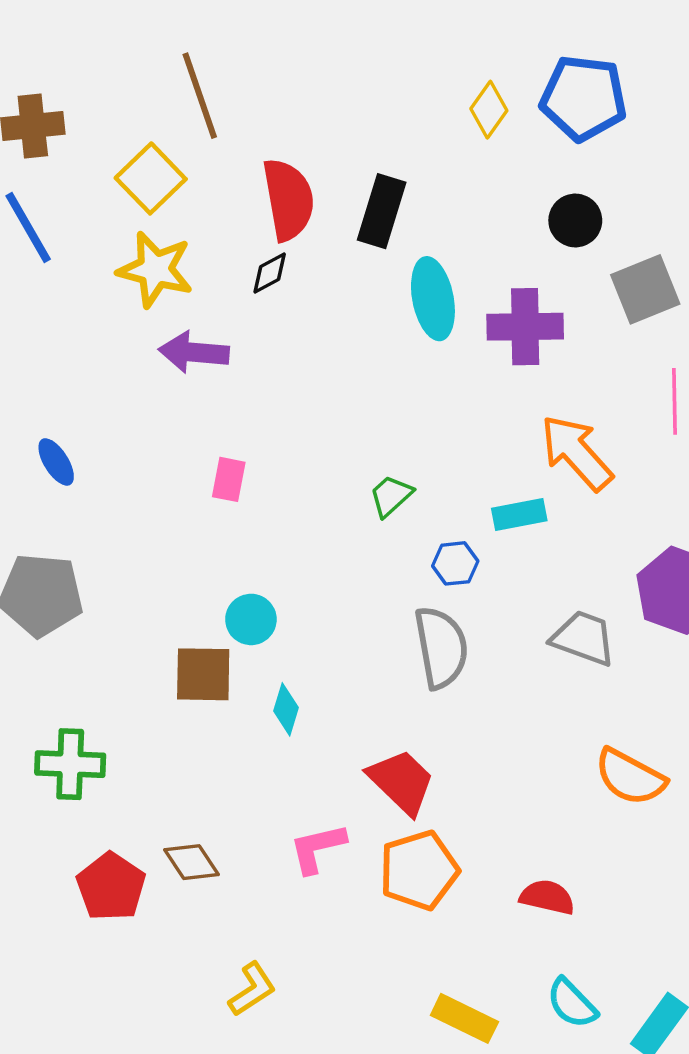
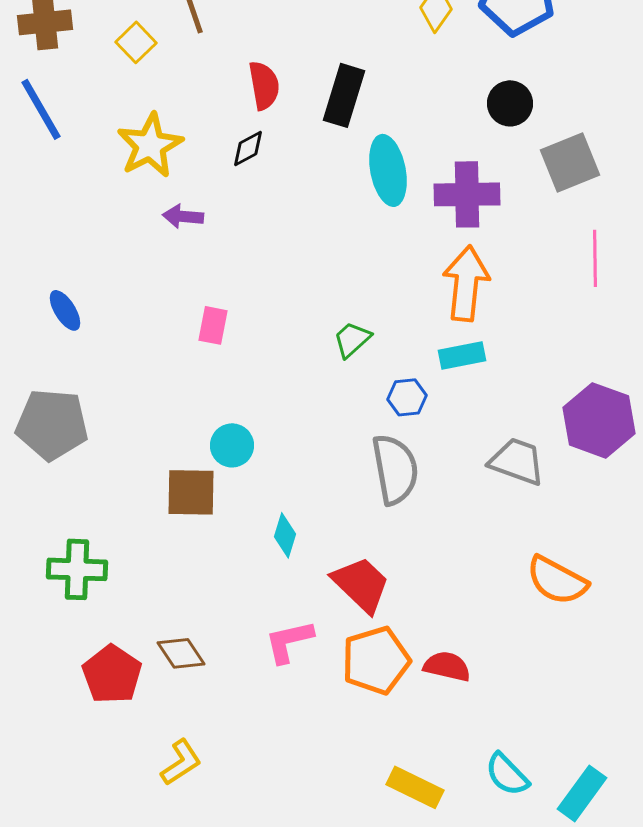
yellow square: (151, 178) -> (136, 42), moved, size x0.7
red semicircle: (288, 199) -> (264, 85), size x0.7
yellow star: (155, 269) -> (150, 145), turned 30
purple arrow: (194, 352) -> (183, 216), size x0.7
orange arrow: (576, 453) -> (466, 283), moved, turned 48
cyan diamond: (286, 709) -> (285, 535), moved
red semicircle: (547, 897) -> (447, 666), moved
yellow L-shape: (252, 989) -> (181, 762), moved

